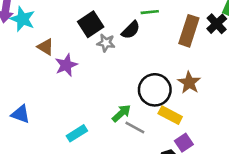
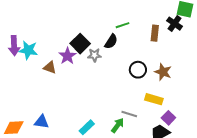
brown rectangle: (189, 31) -> (155, 33), size x0.7
purple star: (66, 65) -> (67, 56), moved
black circle: (155, 90) -> (138, 70), moved, size x0.7
green arrow: (121, 113) -> (118, 125), moved

